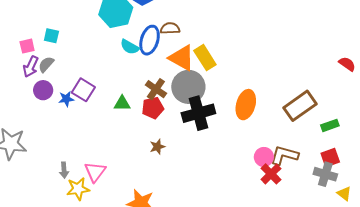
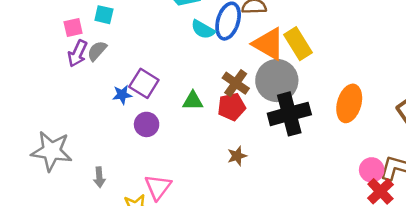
purple circle: (43, 90) -> (147, 124), moved
gray arrow: (64, 170) -> (99, 177), moved

